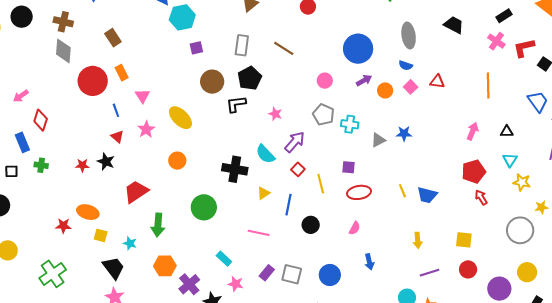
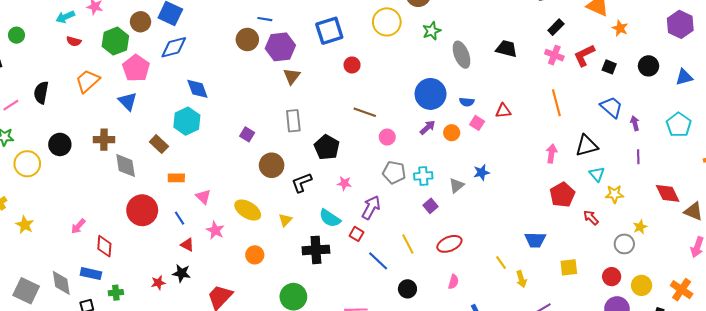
cyan hexagon: (182, 17) -> (187, 121), moved
gray ellipse: (409, 36) -> (462, 55), moved
purple square: (196, 48) -> (247, 134), turned -32
brown line: (284, 48) -> (365, 112), moved
blue circle: (358, 49) -> (431, 94), moved
gray diamond: (63, 51) -> (126, 166), moved
orange rectangle: (122, 73) -> (176, 178), turned -49
black pentagon: (250, 78) -> (327, 147), moved
red circle: (93, 81) -> (142, 210), moved
black triangle: (507, 132) -> (587, 146), size x1.6
blue rectangle: (22, 142) -> (91, 274), turned -42
cyan semicircle: (265, 154) -> (330, 218), moved
purple square: (348, 167) -> (431, 206), moved, turned -32
red square: (298, 169) -> (356, 234), moved
yellow line: (402, 191) -> (501, 263), moved
yellow triangle: (264, 193) -> (285, 220), moved
blue trapezoid: (427, 195) -> (535, 240), moved
red arrow: (481, 197) -> (591, 218), moved
blue line: (289, 205) -> (378, 261), moved, turned -45
yellow star: (541, 207) -> (640, 227), moved
gray circle: (520, 230) -> (624, 244), size x0.7
red circle: (468, 269) -> (612, 277), moved

